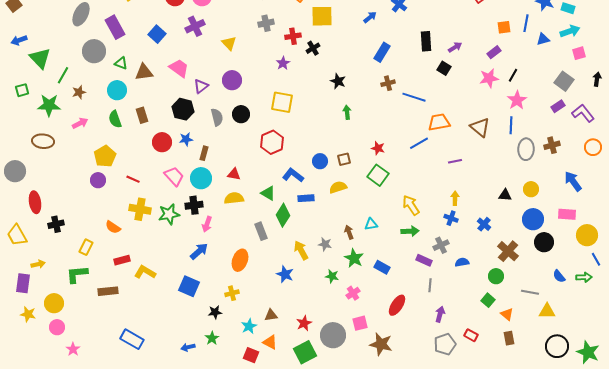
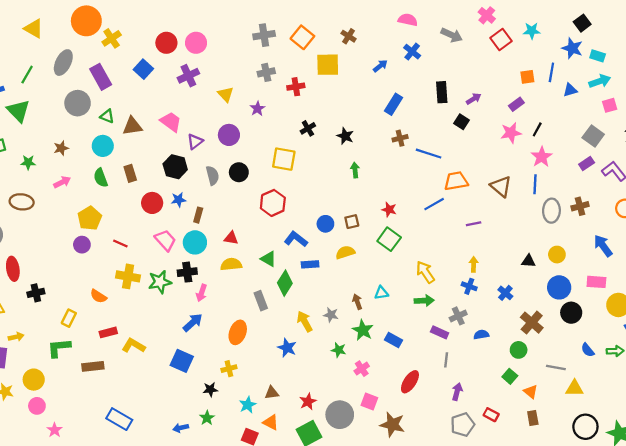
blue square: (157, 34) -> (143, 69), moved
black cross: (313, 48) -> (308, 128), moved
purple star: (283, 63) -> (257, 109), moved
green line: (63, 75) -> (27, 75), moved
green star: (49, 105) -> (28, 162), size x0.6
pink square: (360, 323) -> (369, 402), turned 35

